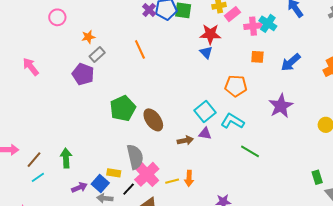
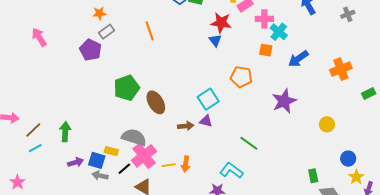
cyan cross: (268, 23) -> (279, 32), moved
cyan L-shape: (232, 121) -> (231, 170), moved
gray semicircle: (135, 157) -> (134, 137), turned -65
blue square: (100, 183) -> (97, 160), turned -30

